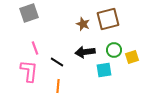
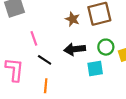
pink line: (35, 48) -> (34, 38), moved

